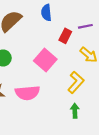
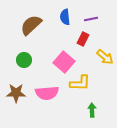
purple line: (85, 26) -> (91, 19), moved
yellow L-shape: (76, 82) -> (80, 83), moved, turned 50

